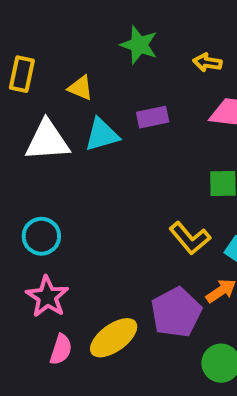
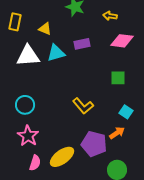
yellow L-shape: (190, 238) -> (83, 106), moved
purple pentagon: (176, 312) -> (94, 144), turned -30

